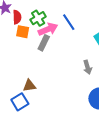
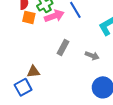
gray rectangle: (44, 43) -> (63, 48), moved
gray arrow: (87, 67) -> (92, 56), turned -56

